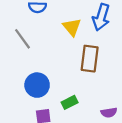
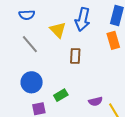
gray line: (23, 39) -> (30, 44), moved
brown rectangle: (90, 59) -> (75, 56), size x0.7

